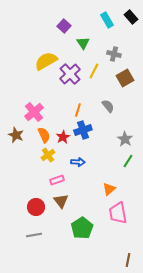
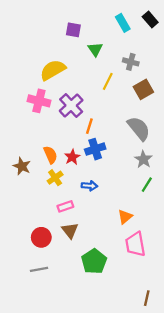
purple square: (64, 26) -> (73, 30), turned -32
purple cross: (70, 74) -> (71, 105), moved
gray semicircle: (108, 106) -> (139, 128), moved, size x1.6
pink cross: (34, 112) -> (39, 101), moved, turned -36
brown star: (16, 135) -> (22, 166), moved

